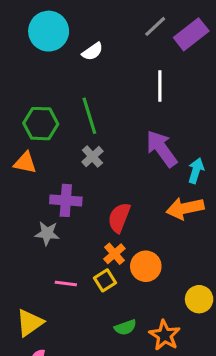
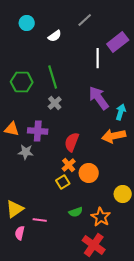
gray line: (155, 26) -> (85, 20), moved
cyan circle: (49, 31) -> (27, 23), size x0.6
purple rectangle: (191, 34) -> (118, 42), moved
orange triangle: (25, 163) -> (12, 129), moved
pink line: (66, 283) -> (40, 220), moved

